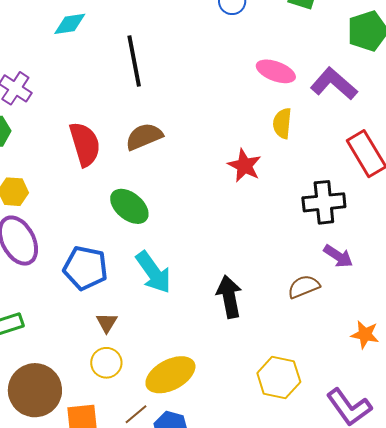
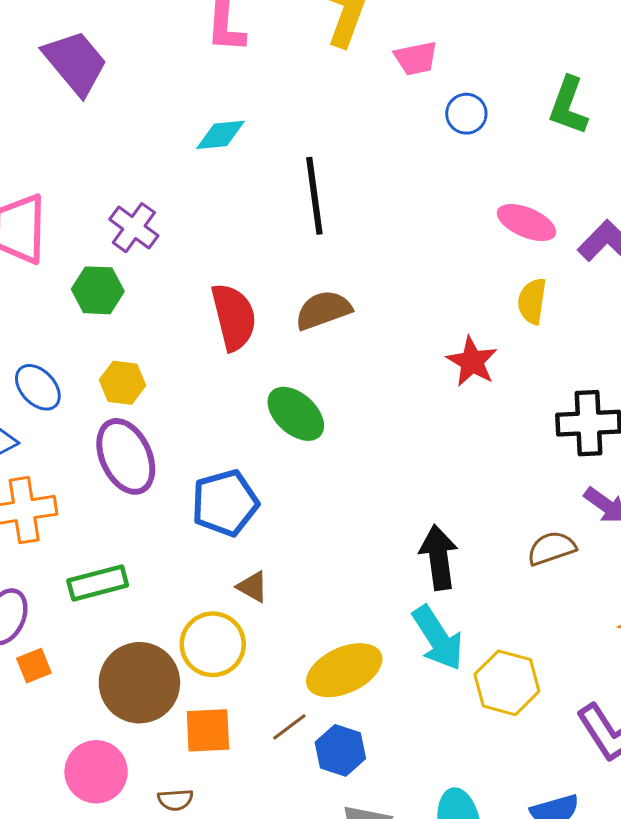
blue pentagon: (85, 268) -> (225, 503), turned -30
cyan arrow: (153, 272) -> (438, 638), moved
brown triangle: (107, 323) -> (253, 587), turned -35
yellow circle: (106, 363) -> (213, 644), moved, size x1.4

